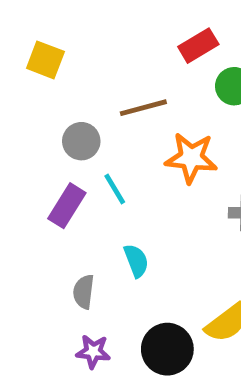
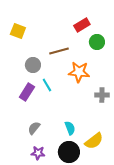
cyan semicircle: (136, 261) -> (70, 128), moved
gray semicircle: (84, 292) -> (34, 128), turned 32

